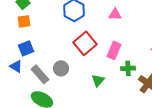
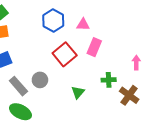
pink triangle: (115, 14) -> (83, 25), moved
pink rectangle: (114, 50) -> (94, 47), moved

